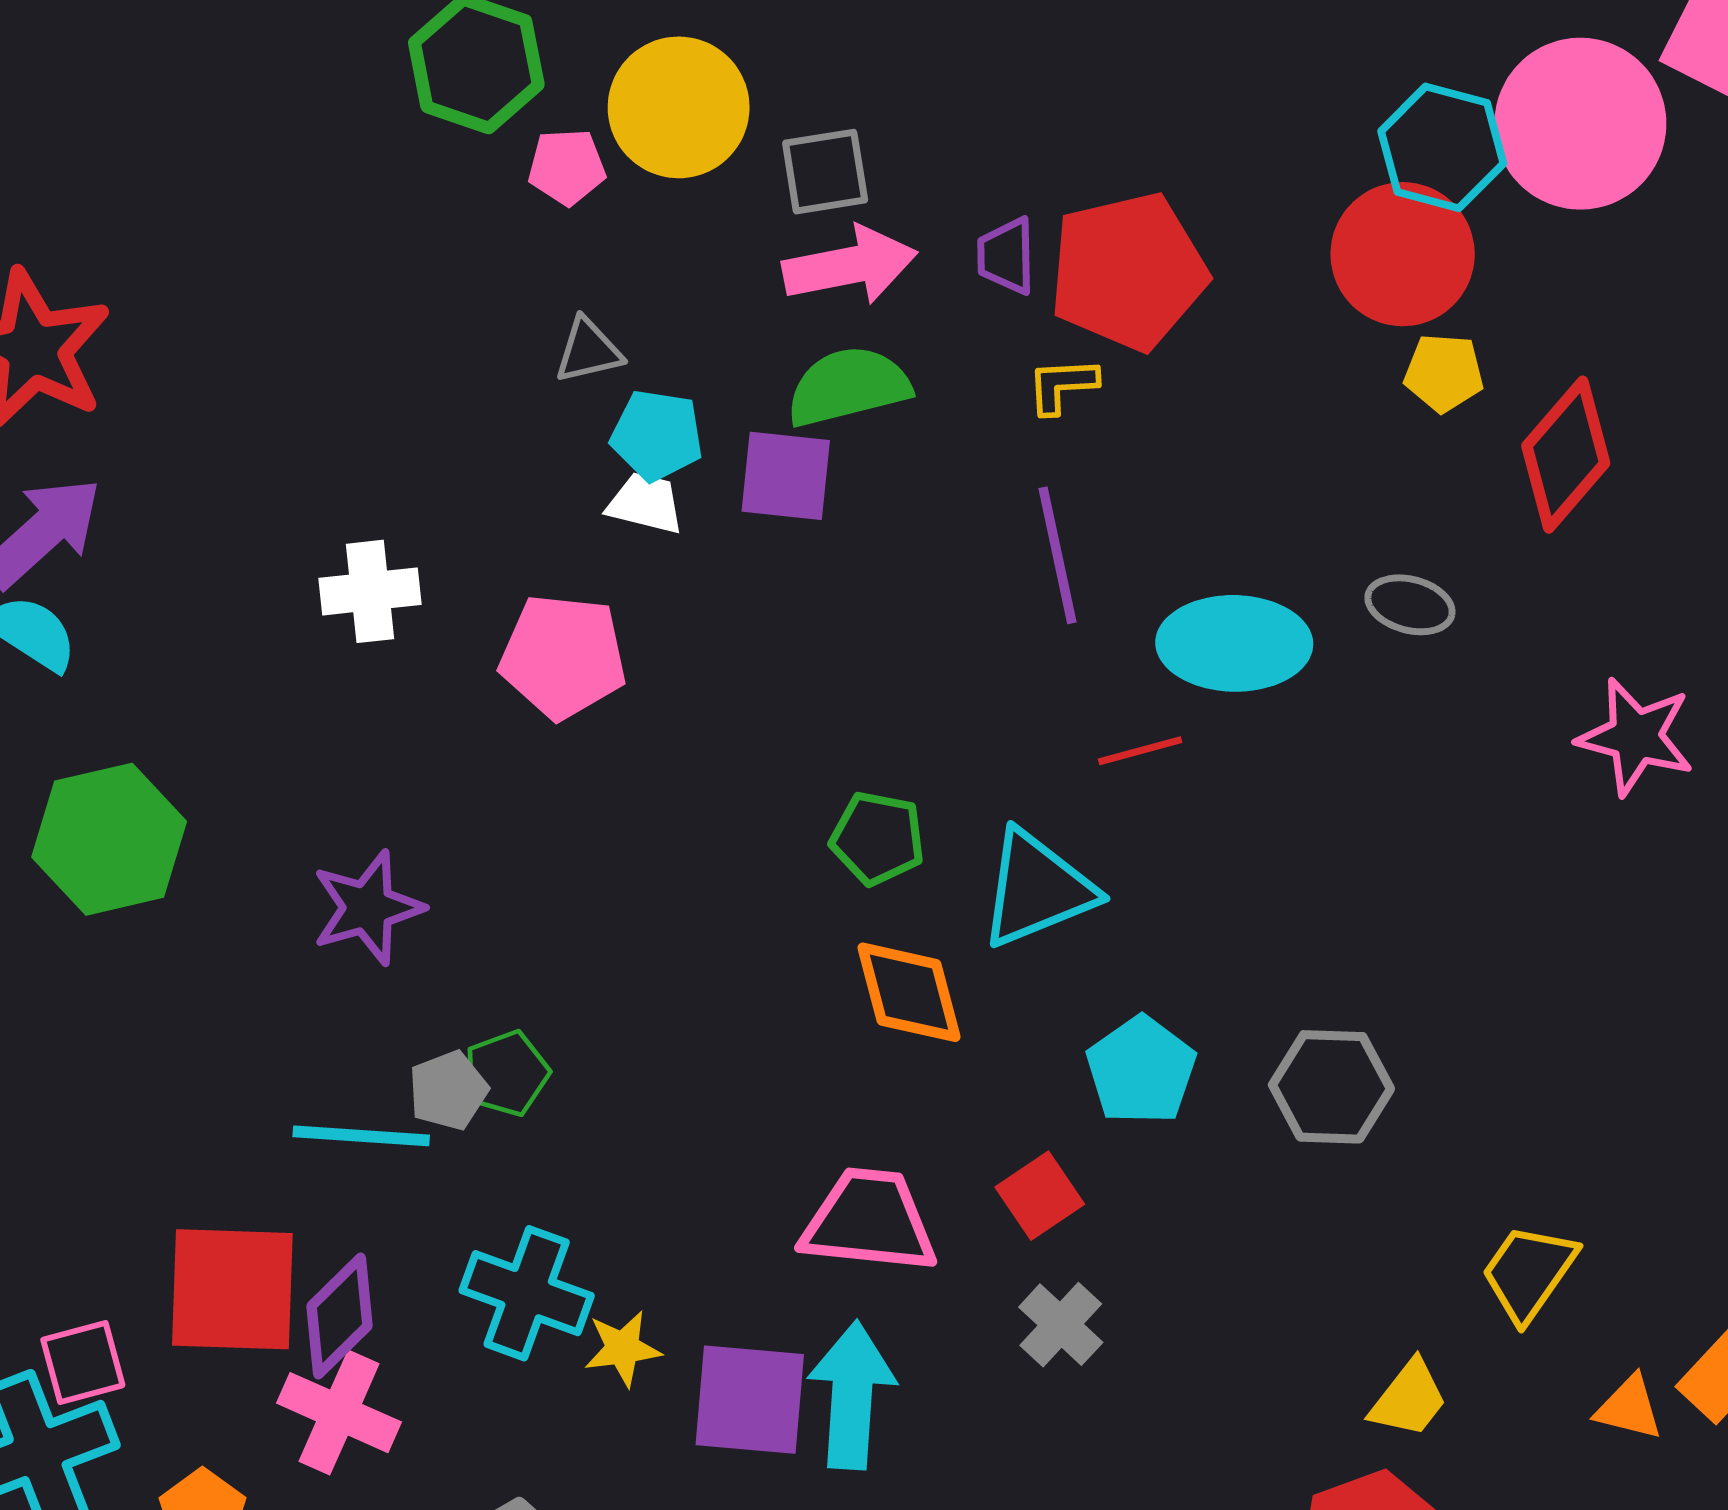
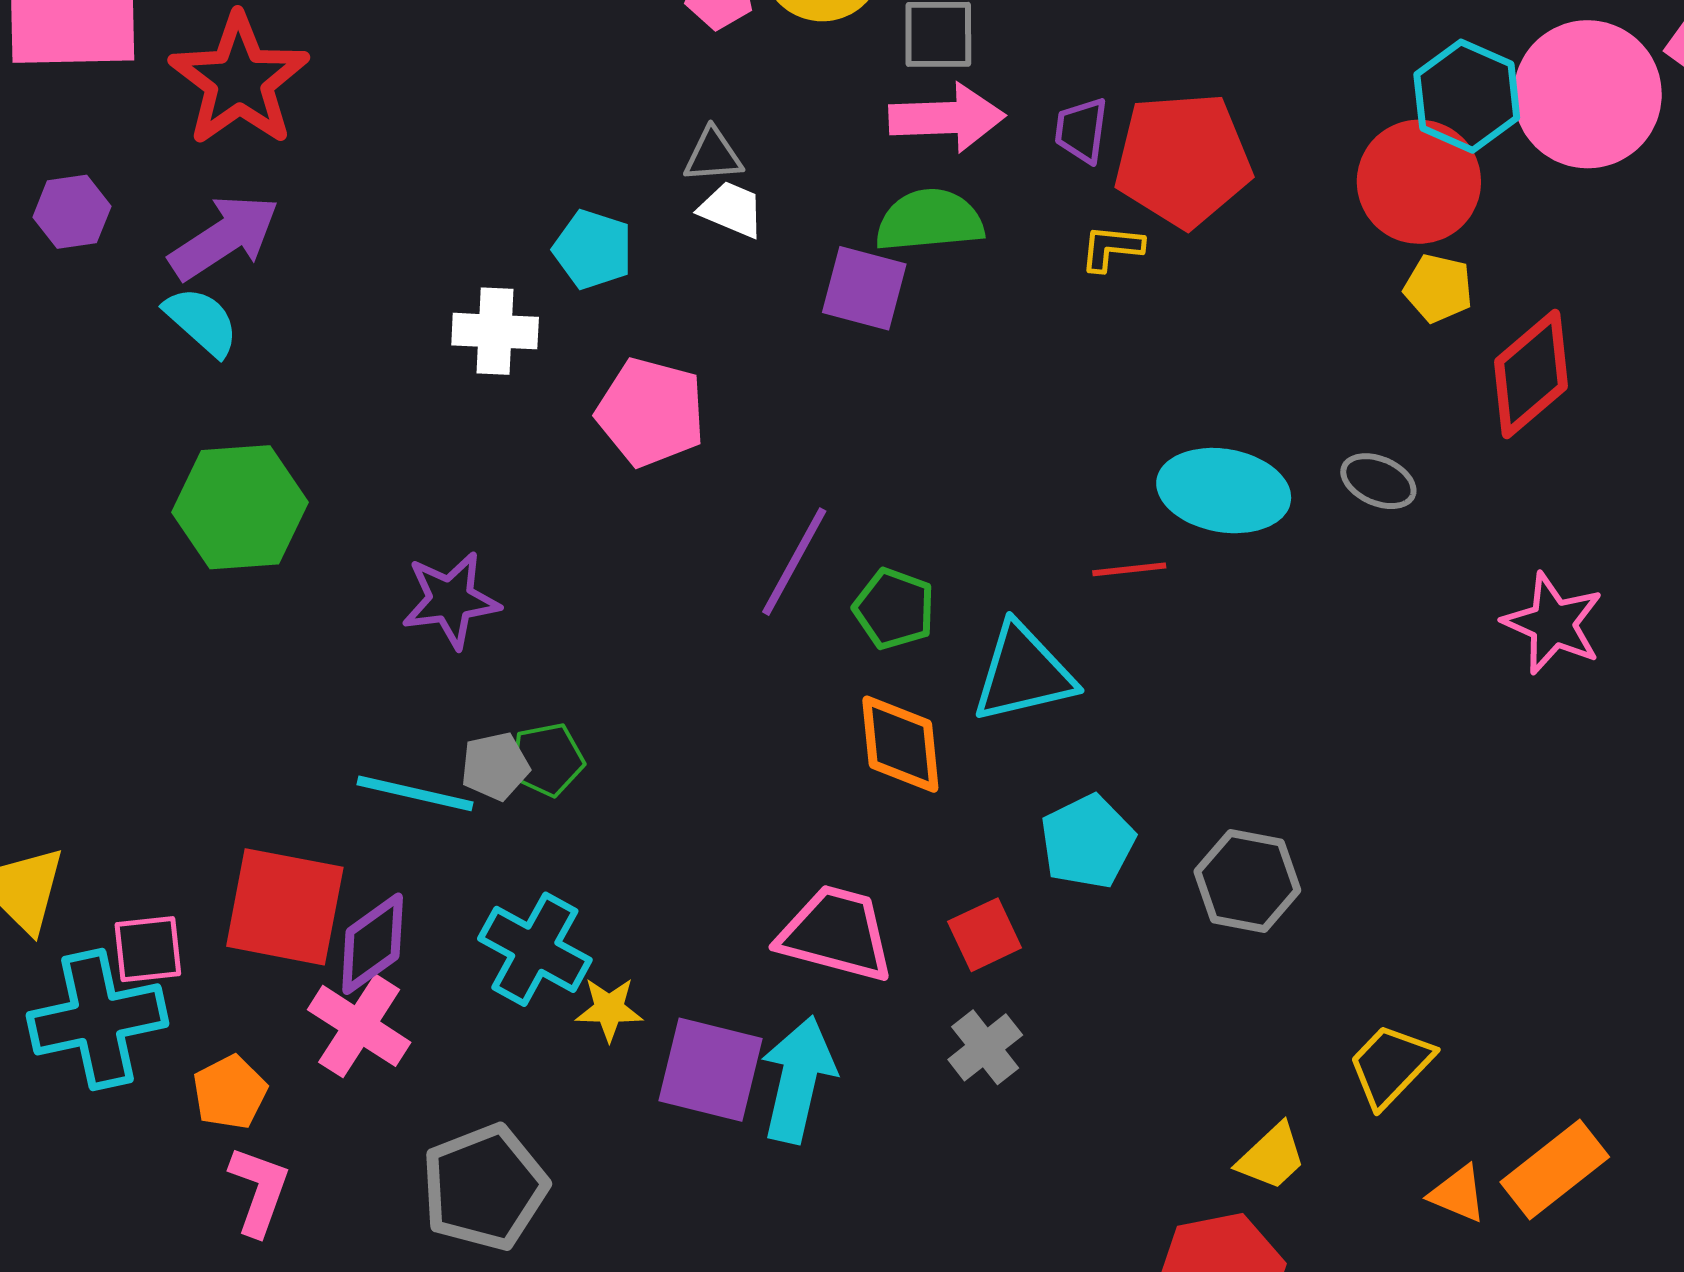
cyan pentagon: (657, 435) -> (593, 250), moved
white trapezoid: (645, 503) -> (732, 209), moved
purple line: (1057, 555) -> (794, 562), moved, turned 32

